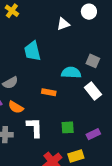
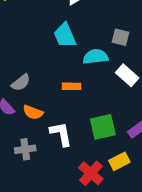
cyan trapezoid: (32, 51) -> (65, 35), moved
green square: (68, 127) -> (103, 127), size x1.5

